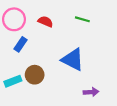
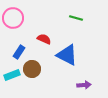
red semicircle: (45, 22) -> (44, 39), moved
blue rectangle: (20, 44) -> (19, 52), moved

